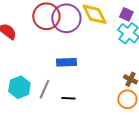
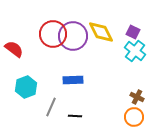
cyan hexagon: (19, 87) -> (26, 87), moved

